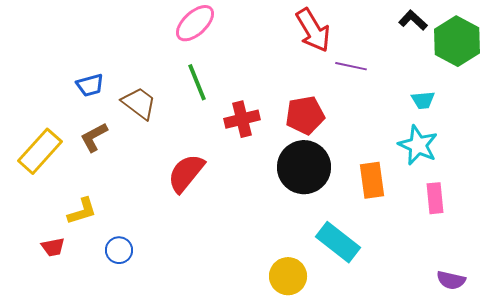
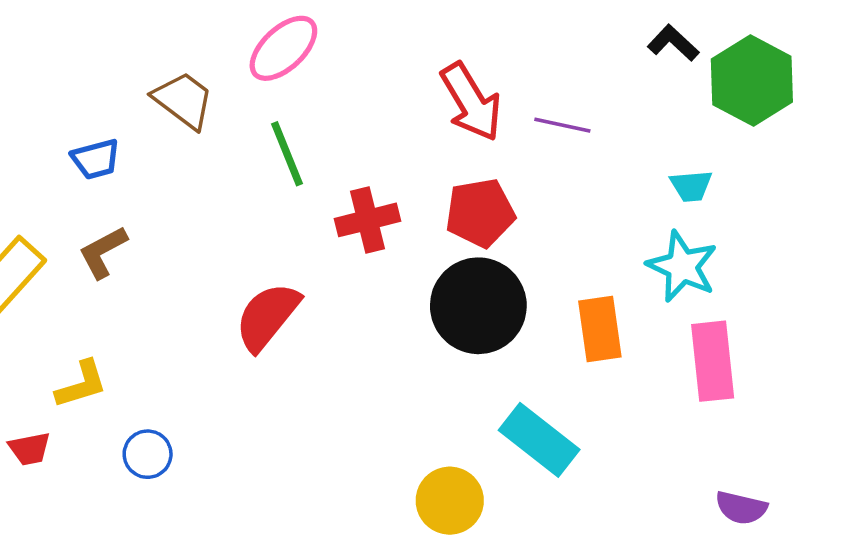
red arrow: (313, 30) -> (471, 102), moved
brown trapezoid: (139, 103) -> (183, 100), moved
pink rectangle: (435, 198) -> (713, 361), size x1.4

